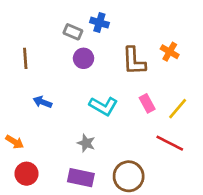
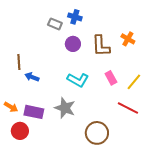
brown line: (25, 58) -> (19, 62), moved
purple circle: (84, 58) -> (73, 44), moved
gray star: (86, 143) -> (65, 108), size x1.5
purple rectangle: (81, 178) -> (34, 112), moved

